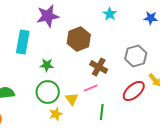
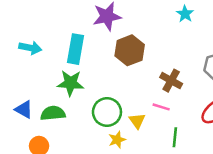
brown hexagon: (79, 39) -> (130, 50), moved
green star: (47, 65) -> (70, 83), moved, size x1.5
pink line: (91, 88) -> (161, 107), turned 40

